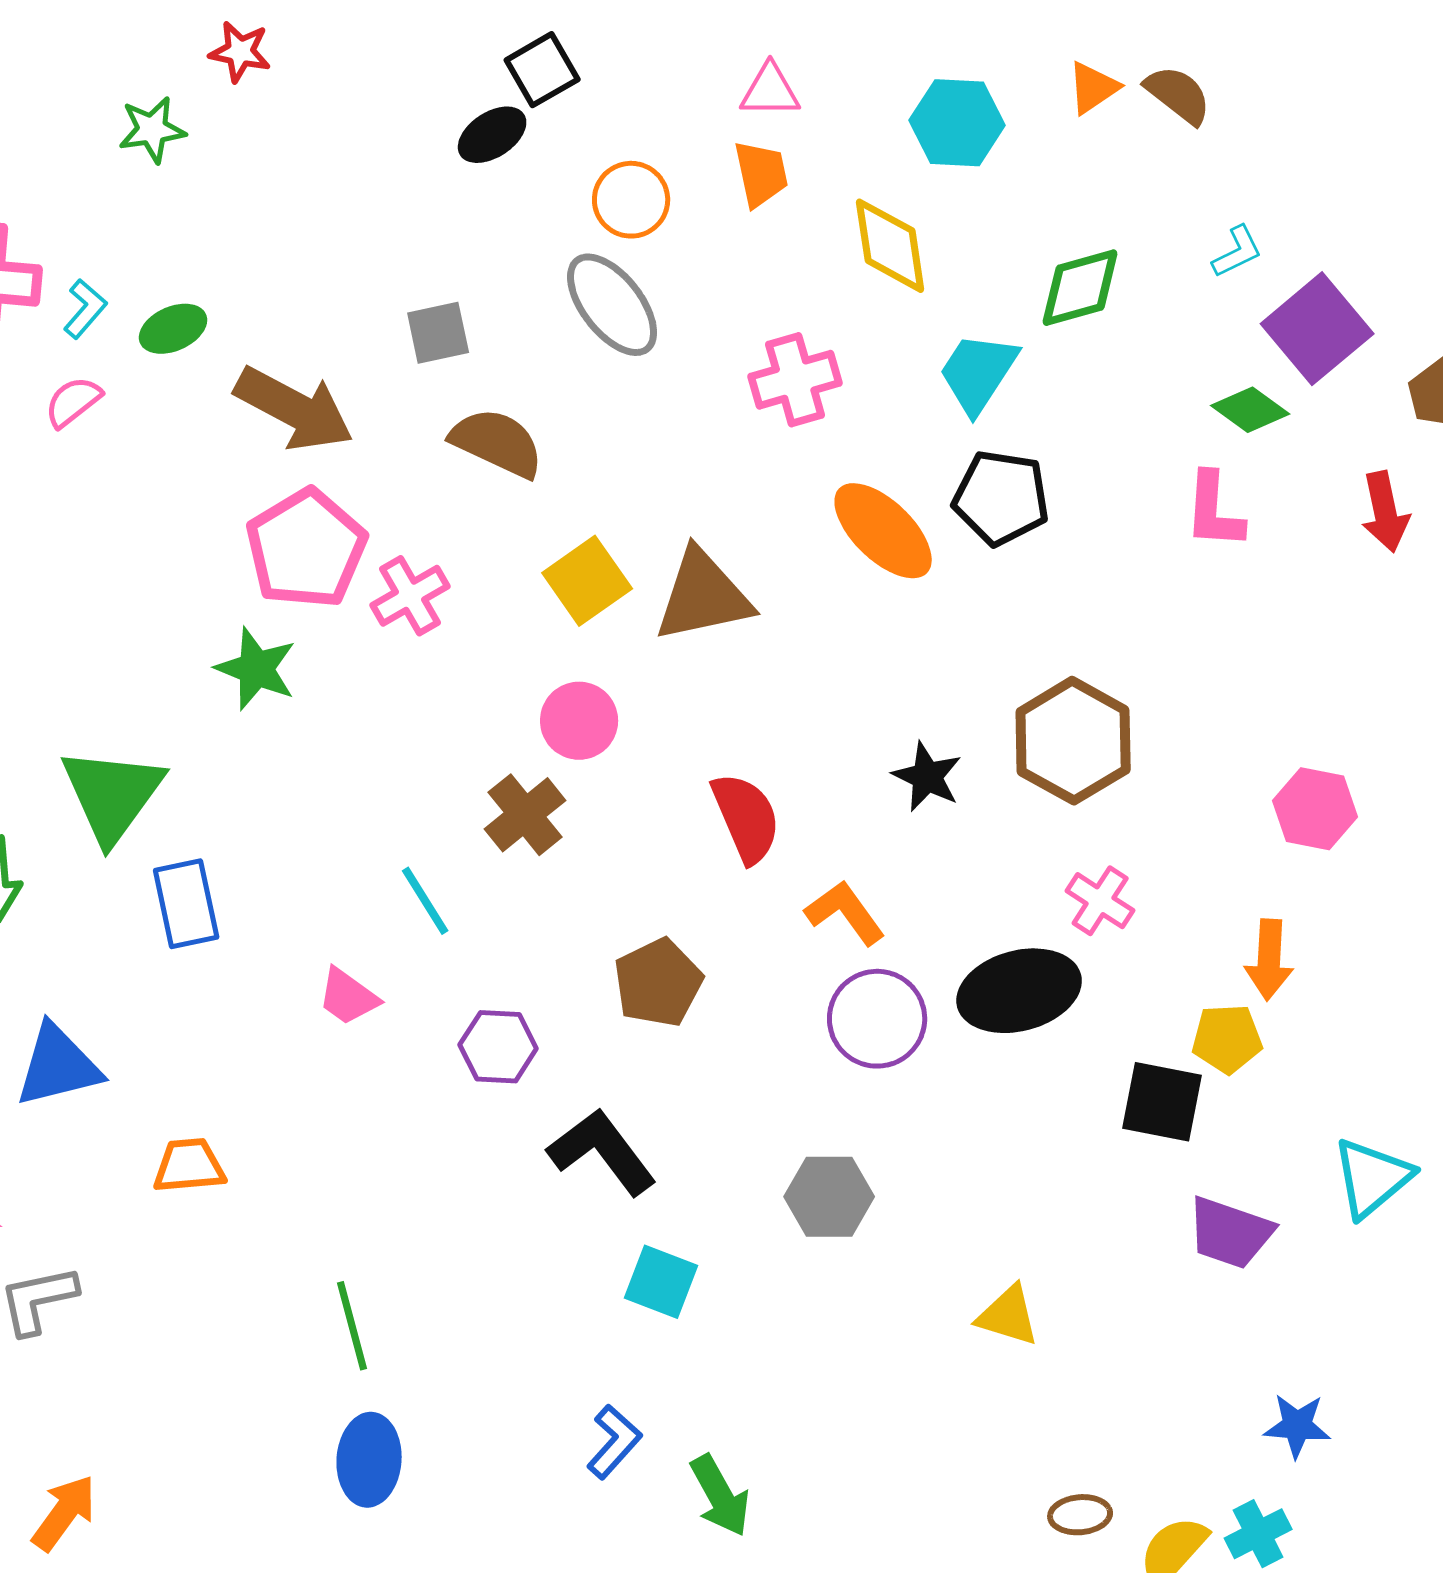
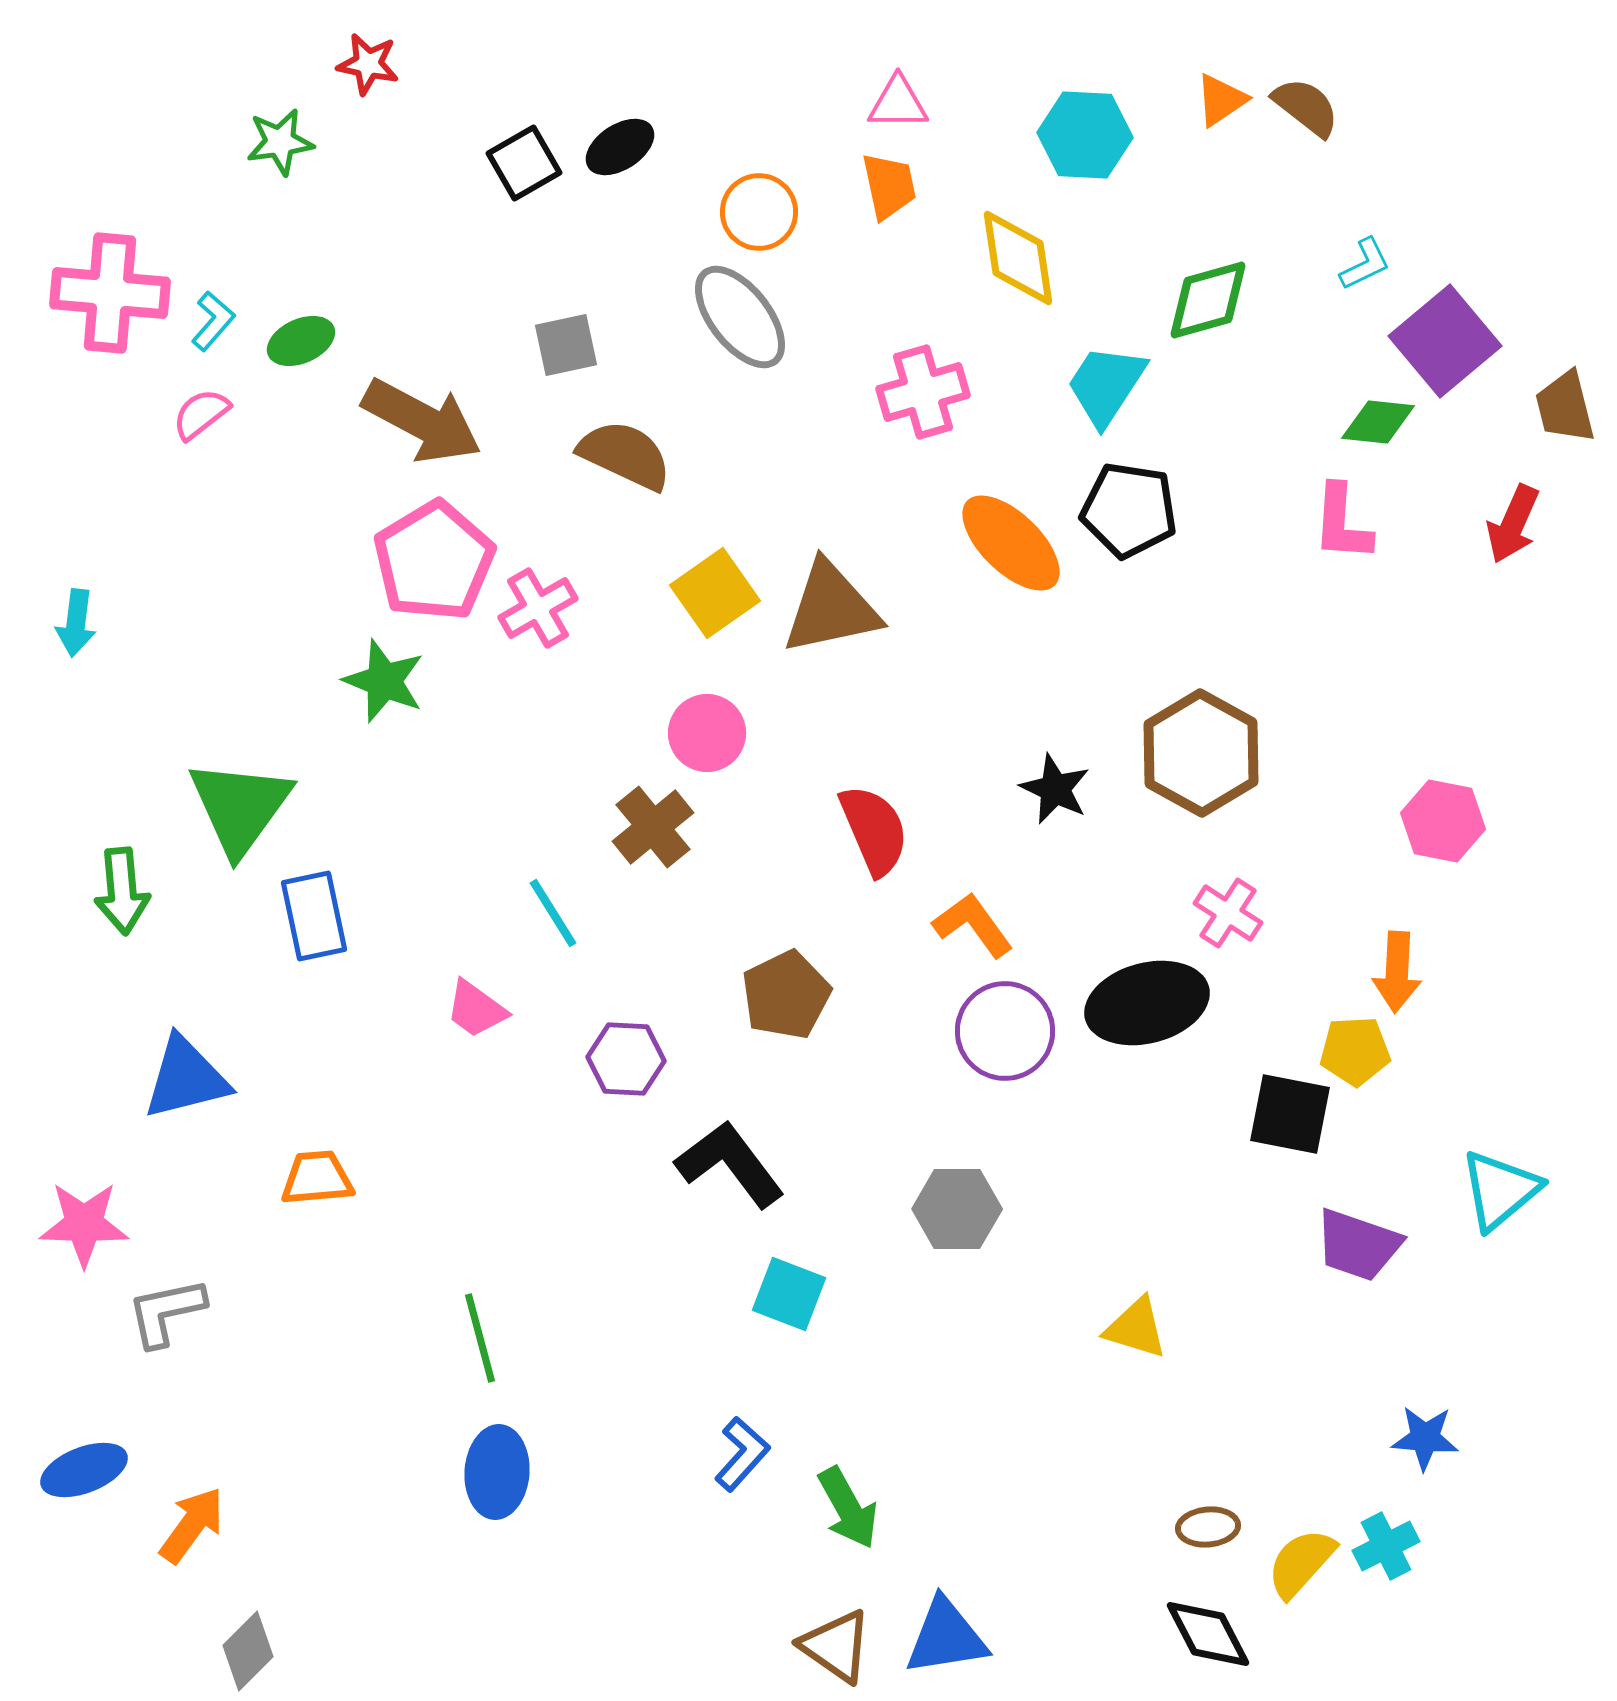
black square: (542, 70) -> (524, 163), moved
green diamond: (1250, 410) -> (1378, 422), turned -30
red arrow: (1385, 512) -> (1513, 524), turned 36

